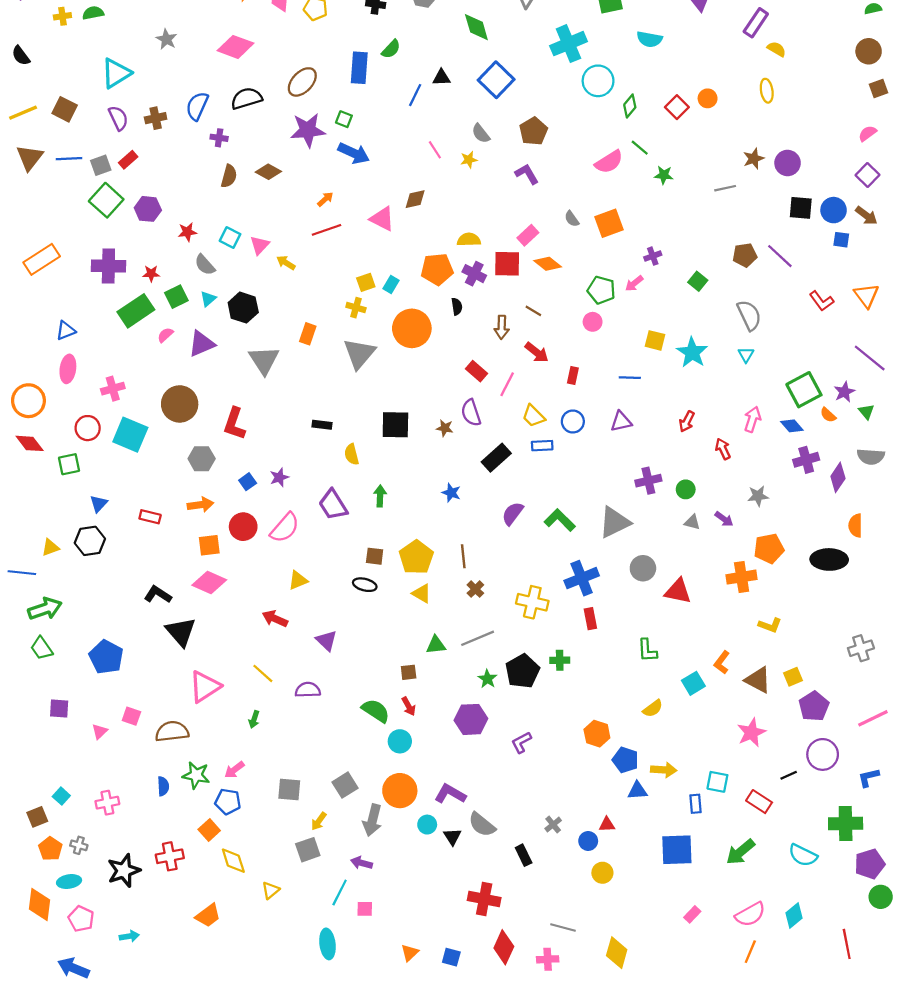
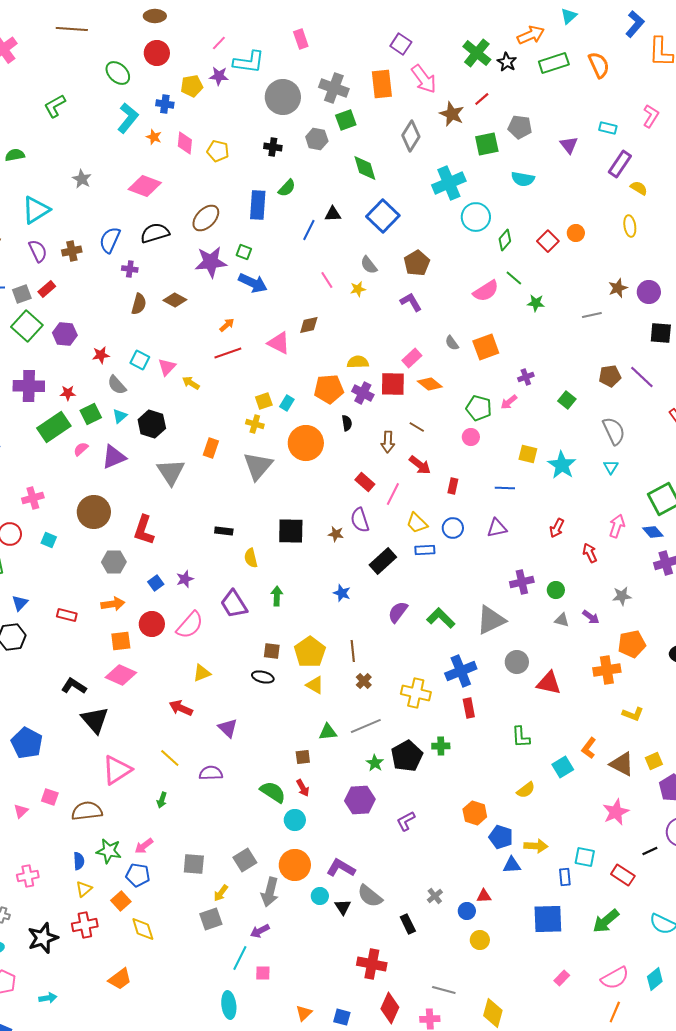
cyan square: (130, 435) -> (49, 540), size x0.5
purple arrow: (361, 863) -> (260, 931), turned -42
yellow triangle: (271, 890) -> (84, 889), moved

